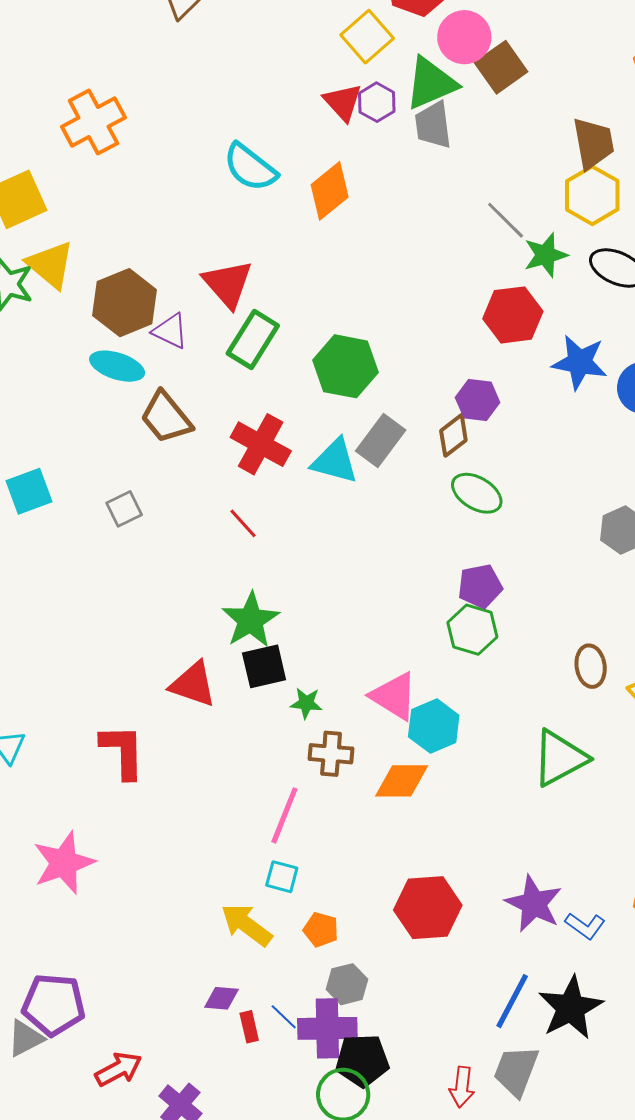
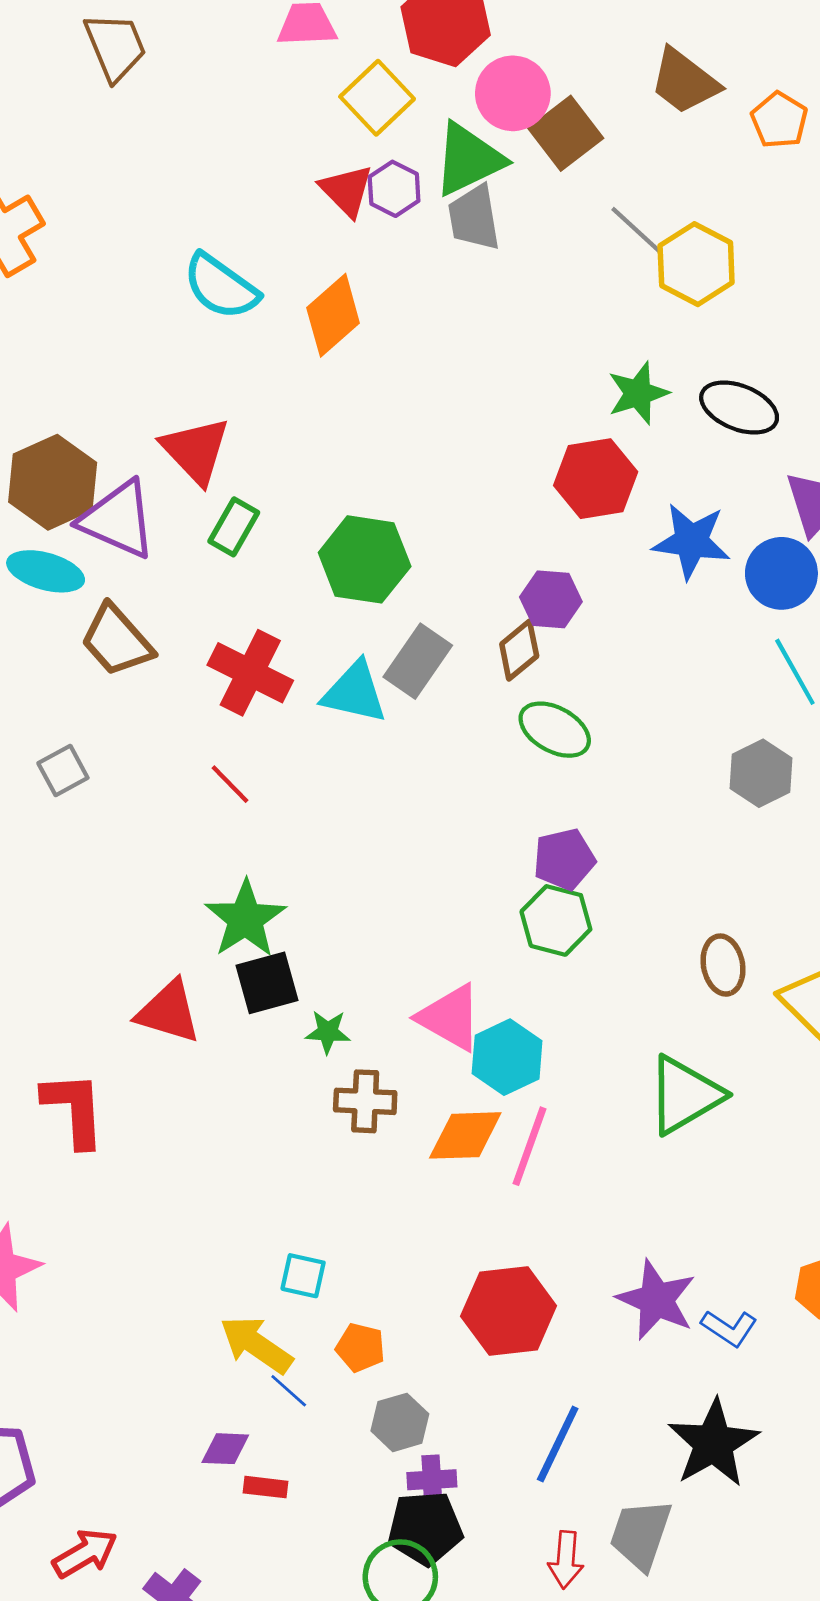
brown trapezoid: (593, 143) -> (684, 81), moved, turned 140
yellow hexagon: (592, 195) -> (696, 264), moved
gray line: (506, 220) -> (637, 230), moved
purple triangle: (170, 331) -> (118, 520), size x1.6
green rectangle: (253, 339) -> (234, 527), size x0.7
pink line: (284, 815) -> (530, 1146), moved
blue line: (512, 1001) -> (558, 1444), moved
blue line: (284, 1017) -> (289, 1391), moved
red rectangle: (249, 1027) -> (265, 1487), turned -68
purple cross: (327, 1028) -> (432, 1480), moved, size x0.6

